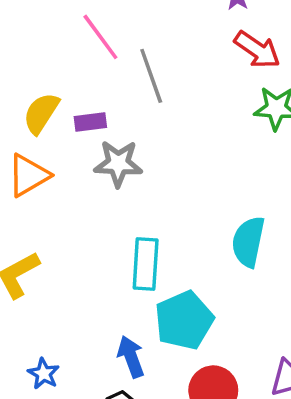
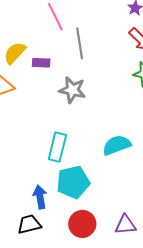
gray star: (118, 163) -> (72, 90), moved
cyan semicircle: (248, 242) -> (117, 145), turned 48

